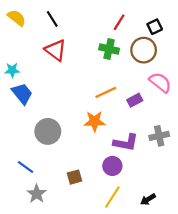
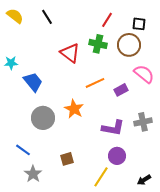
black square: (155, 27) -> (139, 24), turned 32
red triangle: (56, 50) -> (70, 53), moved
blue trapezoid: (22, 94) -> (33, 82), moved
orange star: (95, 121) -> (74, 109), moved, turned 30
purple circle: (112, 166) -> (117, 156), moved
black arrow: (148, 199) -> (144, 180), moved

